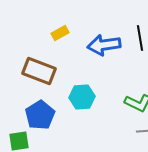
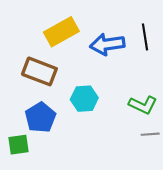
yellow rectangle: (60, 33) -> (61, 32), size x1.8

